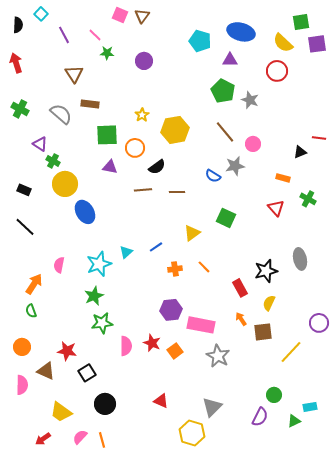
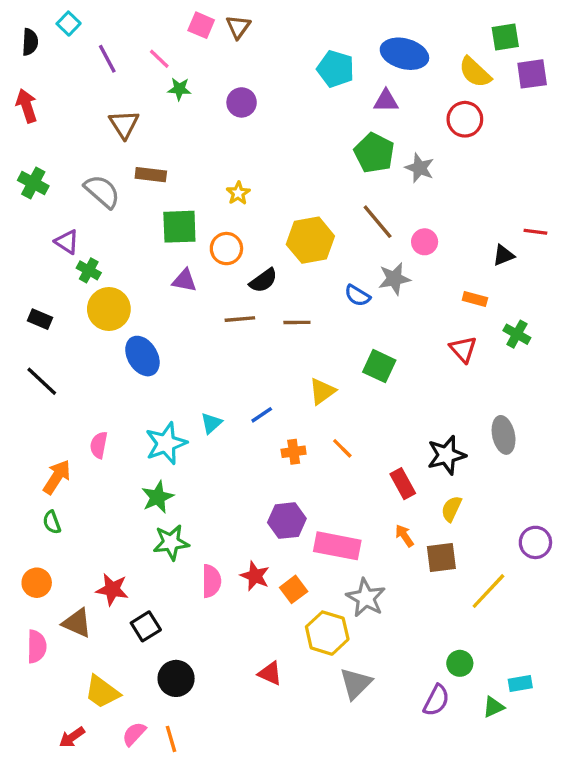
yellow hexagon: (175, 130) -> (310, 240), moved
yellow hexagon: (192, 433) -> (327, 633), moved

